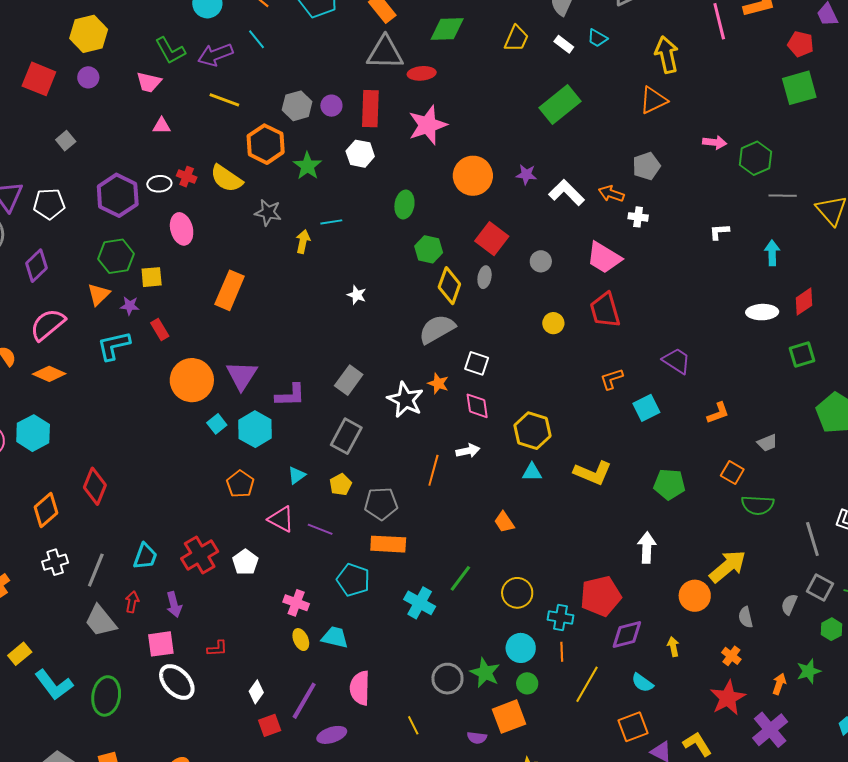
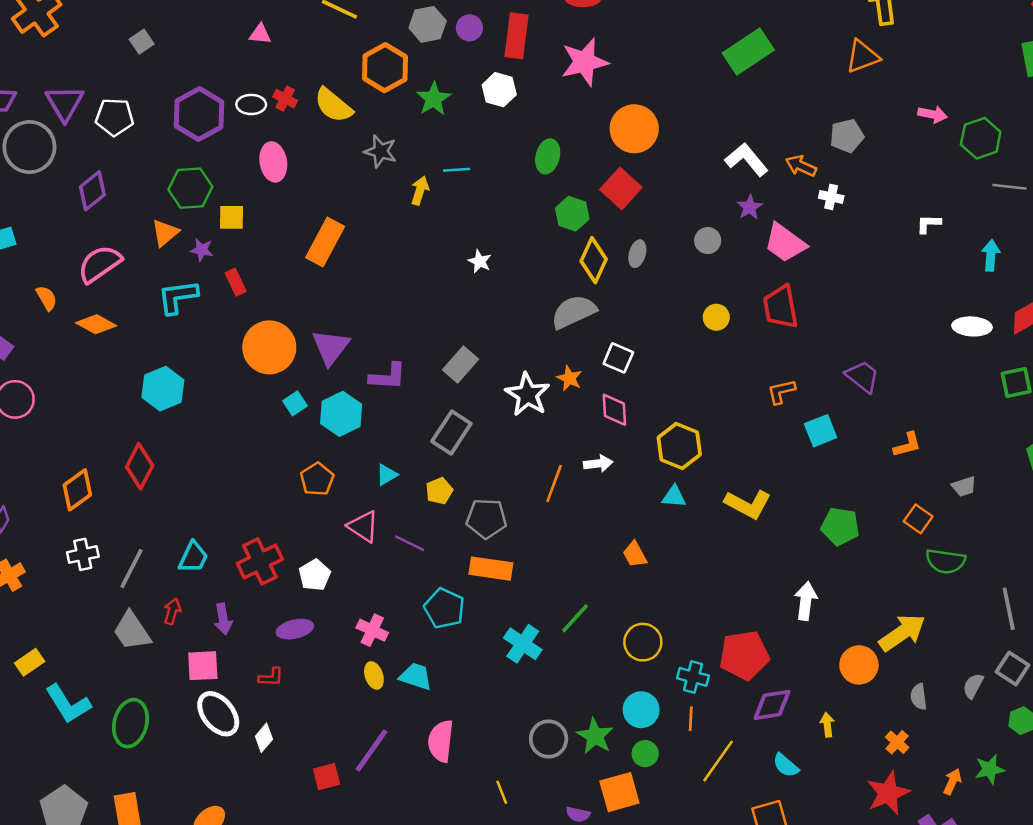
purple star: (526, 175) -> (750, 207), moved, turned 30
red square: (492, 239) -> (621, 189), moved
cyan hexagon: (33, 433) -> (163, 389), moved
white diamond: (256, 692) -> (264, 738), moved
purple ellipse: (332, 735) -> (295, 629), moved

